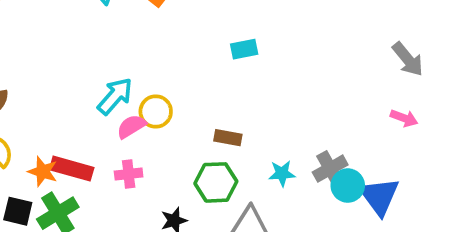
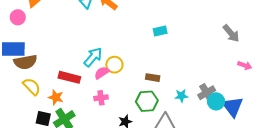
gray arrow: (408, 59) -> (231, 33), moved
red rectangle: (72, 169) -> (69, 77), moved

